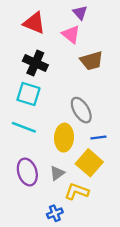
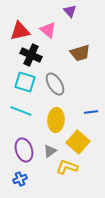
red triangle: (34, 23) -> (20, 31), moved, turned -35
pink triangle: (71, 34) -> (48, 30), moved
gray ellipse: (81, 110) -> (55, 84), moved
blue line: (98, 138) -> (91, 112), moved
blue cross: (55, 213) -> (20, 179), moved

